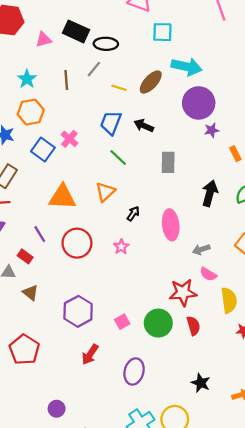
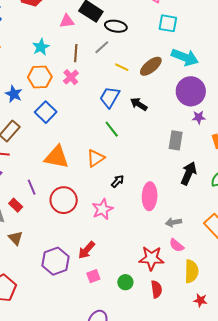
pink triangle: (44, 40) -> (67, 21), moved
pink cross: (69, 139) -> (71, 77), moved
gray rectangle: (168, 162) -> (176, 140), moved
pink star: (121, 247) -> (103, 209), size x1.5
green circle: (158, 323) -> (125, 282), size x0.6
red arrow: (90, 354) -> (86, 250), moved

